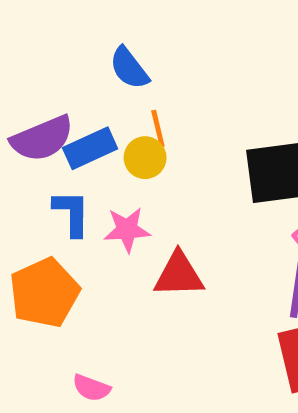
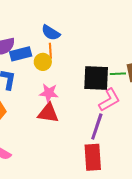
blue semicircle: (129, 68) -> (51, 33), moved, turned -30
pink star: (127, 230) -> (49, 93), moved

